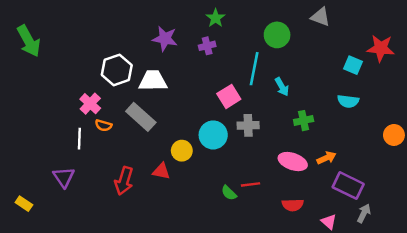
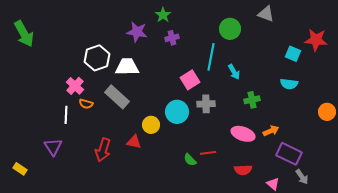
green star: (216, 18) -> (163, 15), moved
gray arrow: (364, 213) -> (302, 177), turned 119

